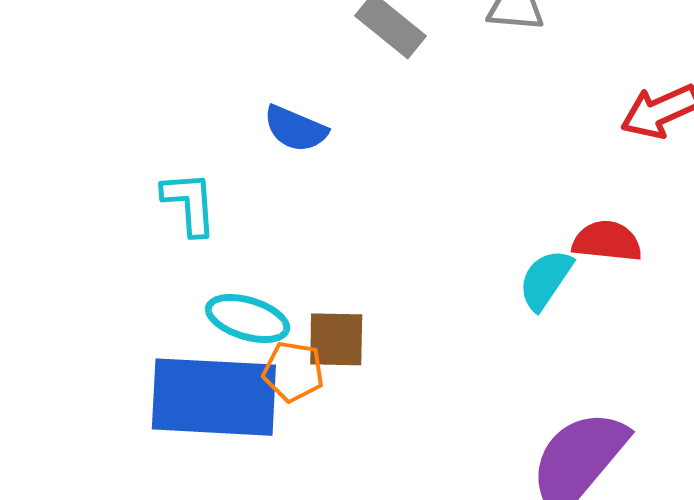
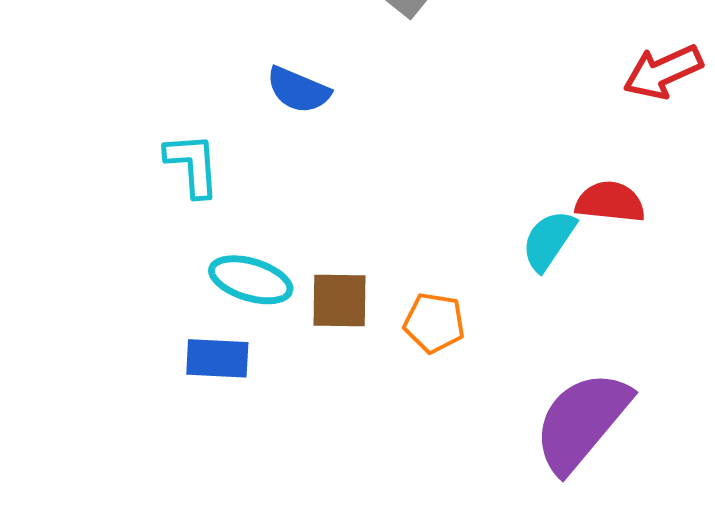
orange pentagon: (293, 371) -> (434, 323), moved
blue rectangle: (214, 397) -> (217, 358), size x0.5

